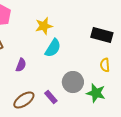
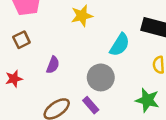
cyan semicircle: (53, 48) -> (120, 45), moved
gray circle: (73, 82) -> (101, 77), moved

